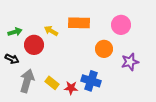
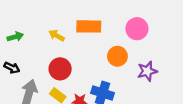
red circle: (34, 45) -> (60, 69), moved

